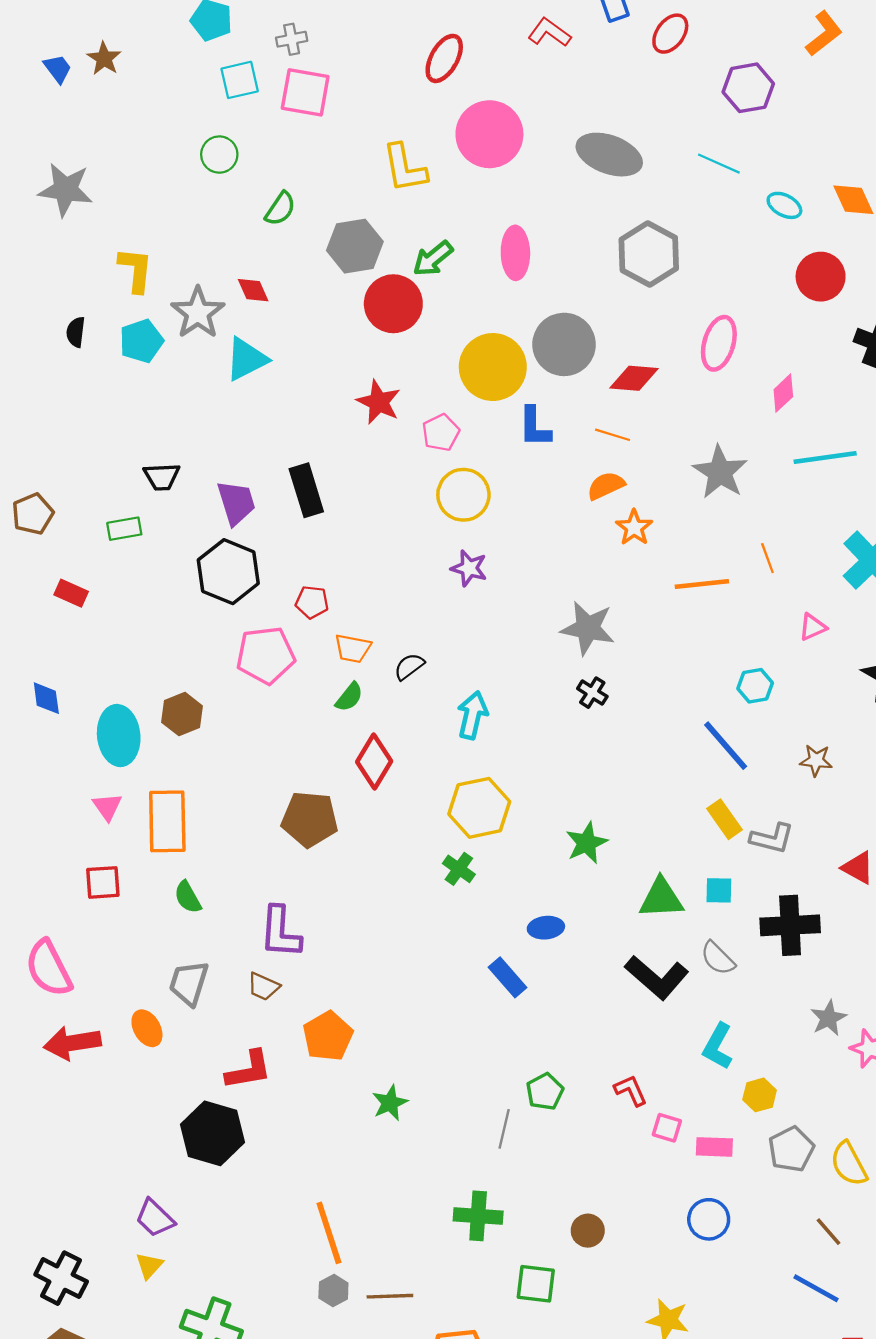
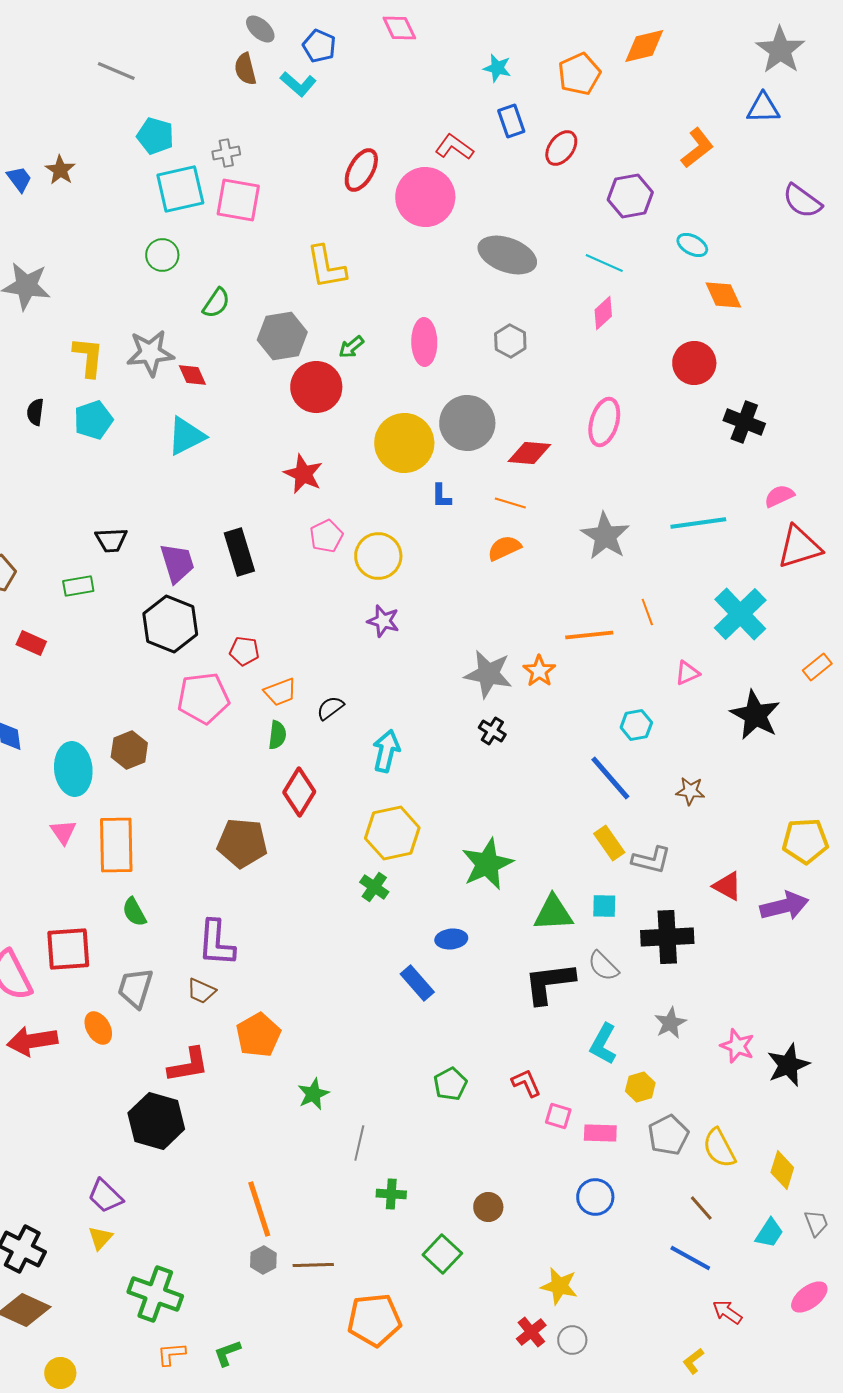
cyan square: (240, 80) -> (180, 189), size x1.4
pink circle: (489, 134) -> (425, 197), moved
cyan ellipse: (784, 205) -> (692, 245), moved
gray hexagon: (649, 254) -> (510, 341), moved, size x0.6
green arrow: (433, 259) -> (351, 347), size x0.7
gray star: (198, 313) -> (150, 353), moved, turned 30
pink diamond: (783, 393) -> (603, 313), moved
blue L-shape: (535, 427) -> (441, 496), size x0.7
pink pentagon: (441, 433) -> (326, 536), moved
orange star: (634, 528) -> (539, 671), moved
orange trapezoid: (353, 648) -> (280, 692), turned -32
green semicircle: (349, 697) -> (277, 735), turned -32
green star: (587, 843) -> (487, 864), size x1.4
red square: (103, 882) -> (68, 949), moved, size x1.4
black L-shape: (657, 977) -> (549, 983), turned 132
gray star: (829, 1018) -> (670, 1023), moved
gray line: (504, 1129) -> (359, 1143), moved
green cross: (478, 1216) -> (391, 1194), size x0.7
green square: (536, 1284) -> (442, 1254), turned 36

